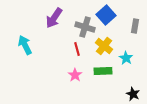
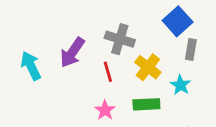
blue square: (106, 15) -> (178, 21), moved
purple arrow: (54, 18) -> (72, 52), moved
gray rectangle: (135, 26) -> (191, 49), moved

